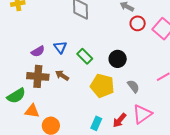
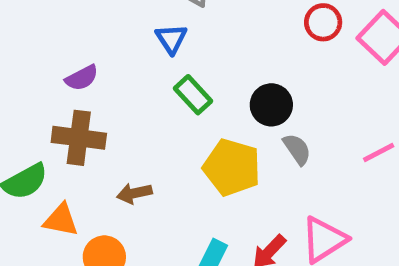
blue triangle: (60, 47) -> (171, 39), moved
brown arrow: (62, 75) -> (134, 193), moved, turned -48
gray semicircle: (133, 86) -> (297, 149), moved

